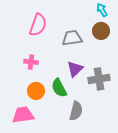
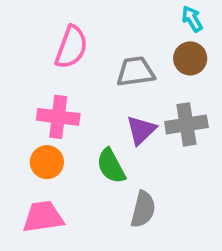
pink cross: (31, 62) -> (58, 117), size x1.5
gray cross: (99, 79) -> (186, 124), moved
orange circle: (36, 91) -> (47, 162), moved

